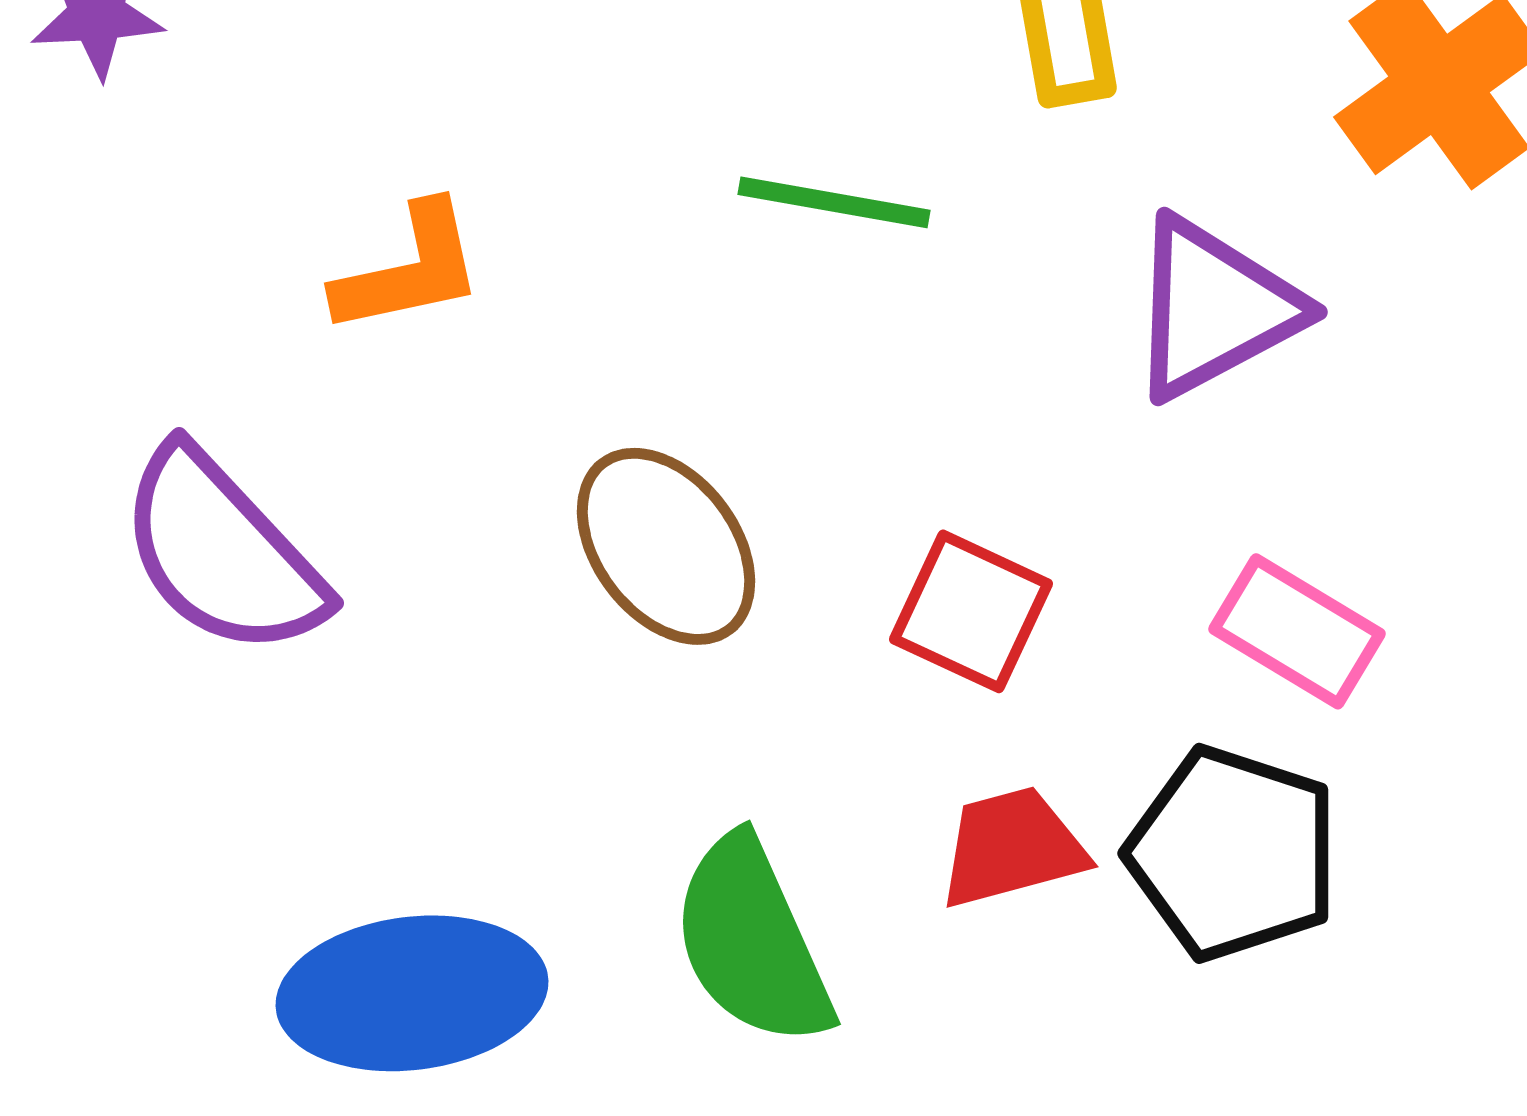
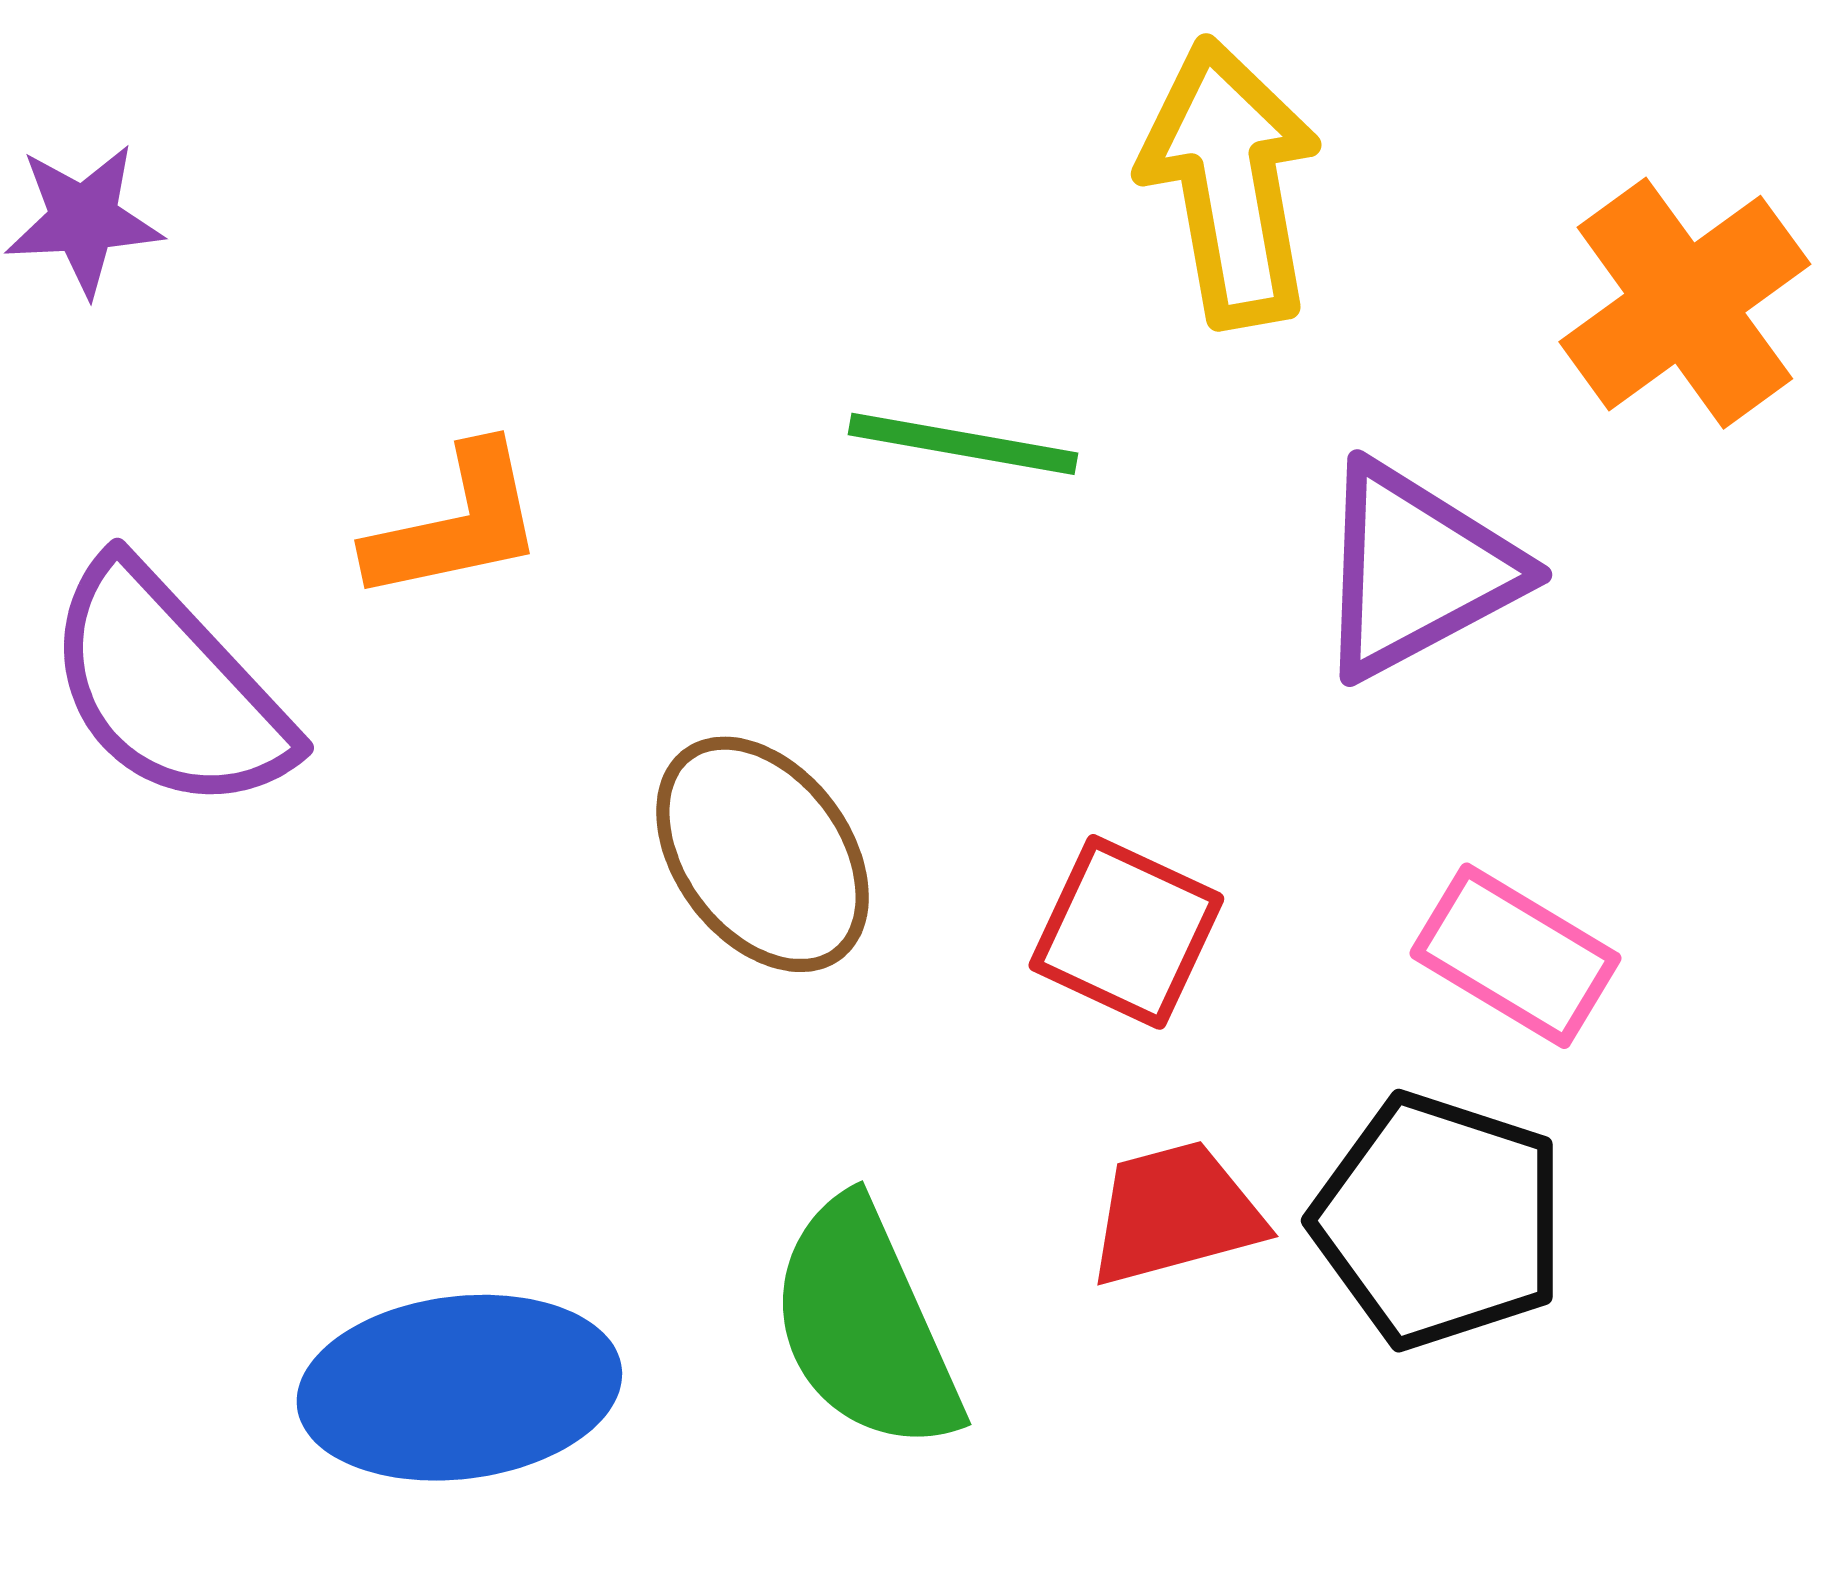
purple semicircle: (222, 552) -> (168, 687), moved

